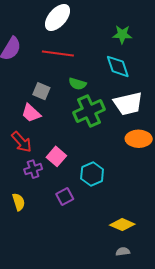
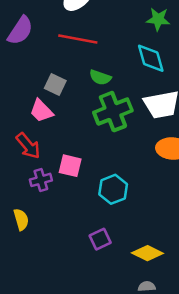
pink square: (56, 156) -> (70, 166), turned -30
purple square: (65, 197) -> (100, 239), moved

